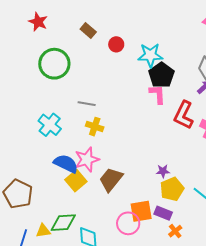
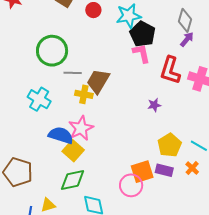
green circle: (54, 64) -> (52, 51), moved
purple star: (163, 171) -> (154, 105), moved
brown trapezoid: (111, 179) -> (98, 81), moved
green diamond: (63, 223) -> (73, 180), moved
orange cross: (175, 231) -> (192, 168), moved

